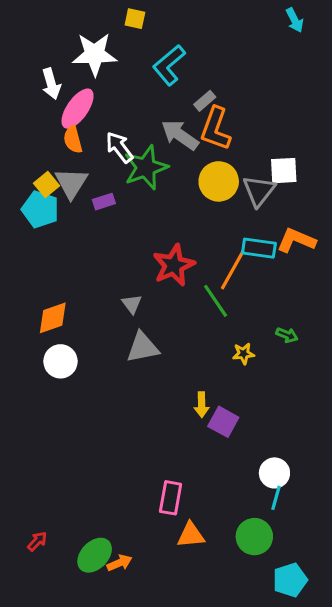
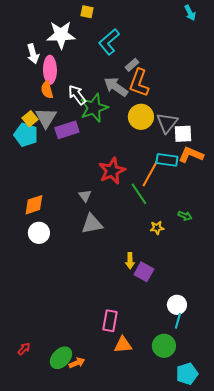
pink ellipse: (78, 109) -> (50, 70), turned -36
white square: (284, 171) -> (183, 134), moved
purple rectangle: (104, 202) -> (67, 130), size x1.6

